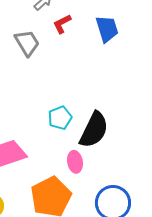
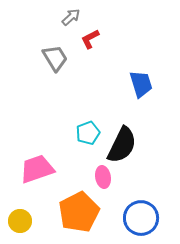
blue trapezoid: (107, 29) -> (141, 84), moved

